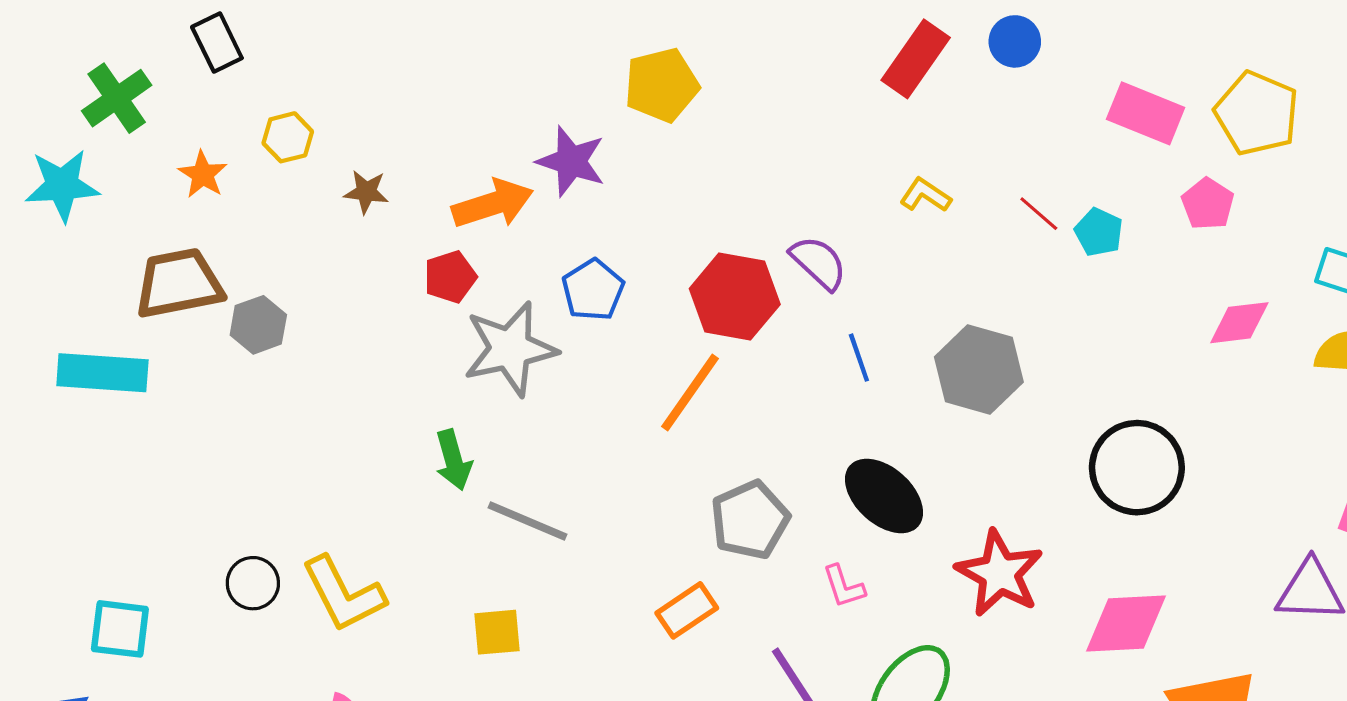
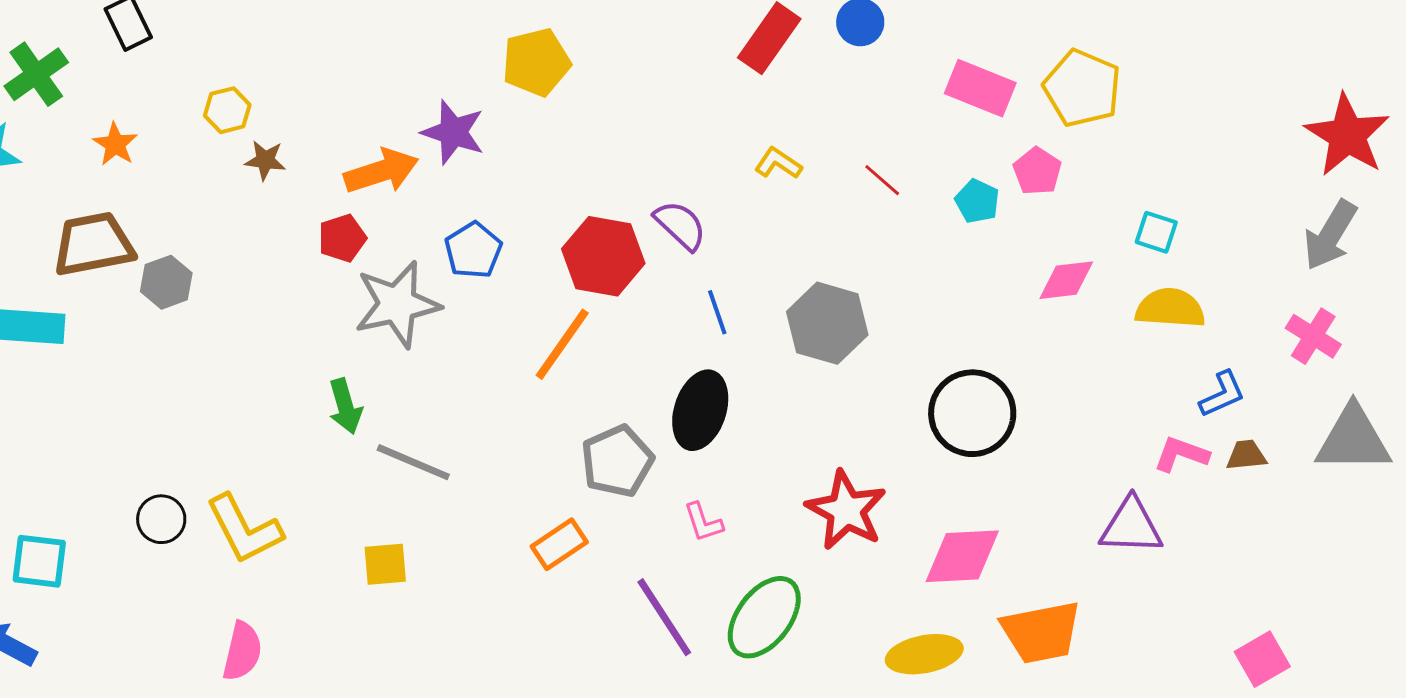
yellow hexagon: (288, 137) -> (227, 110), moved
cyan pentagon: (1099, 232) -> (977, 201), moved
black ellipse: (884, 496) -> (700, 410), moved, turned 66

